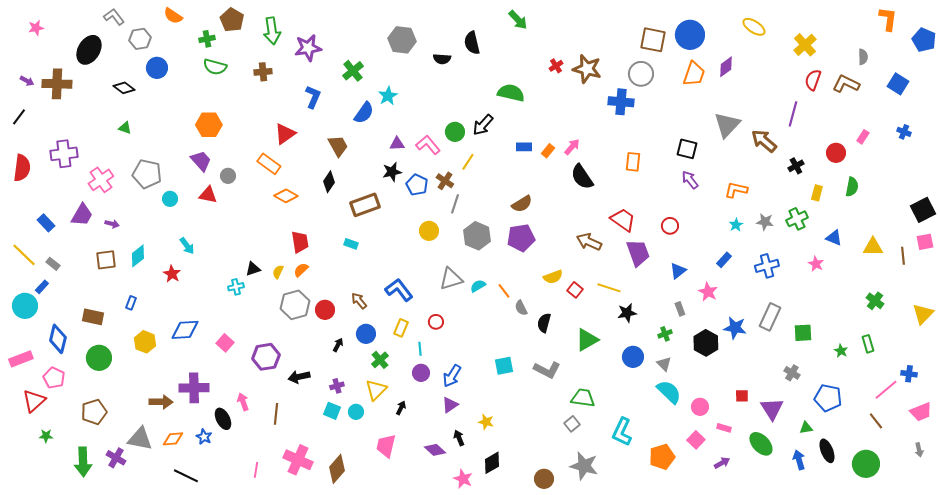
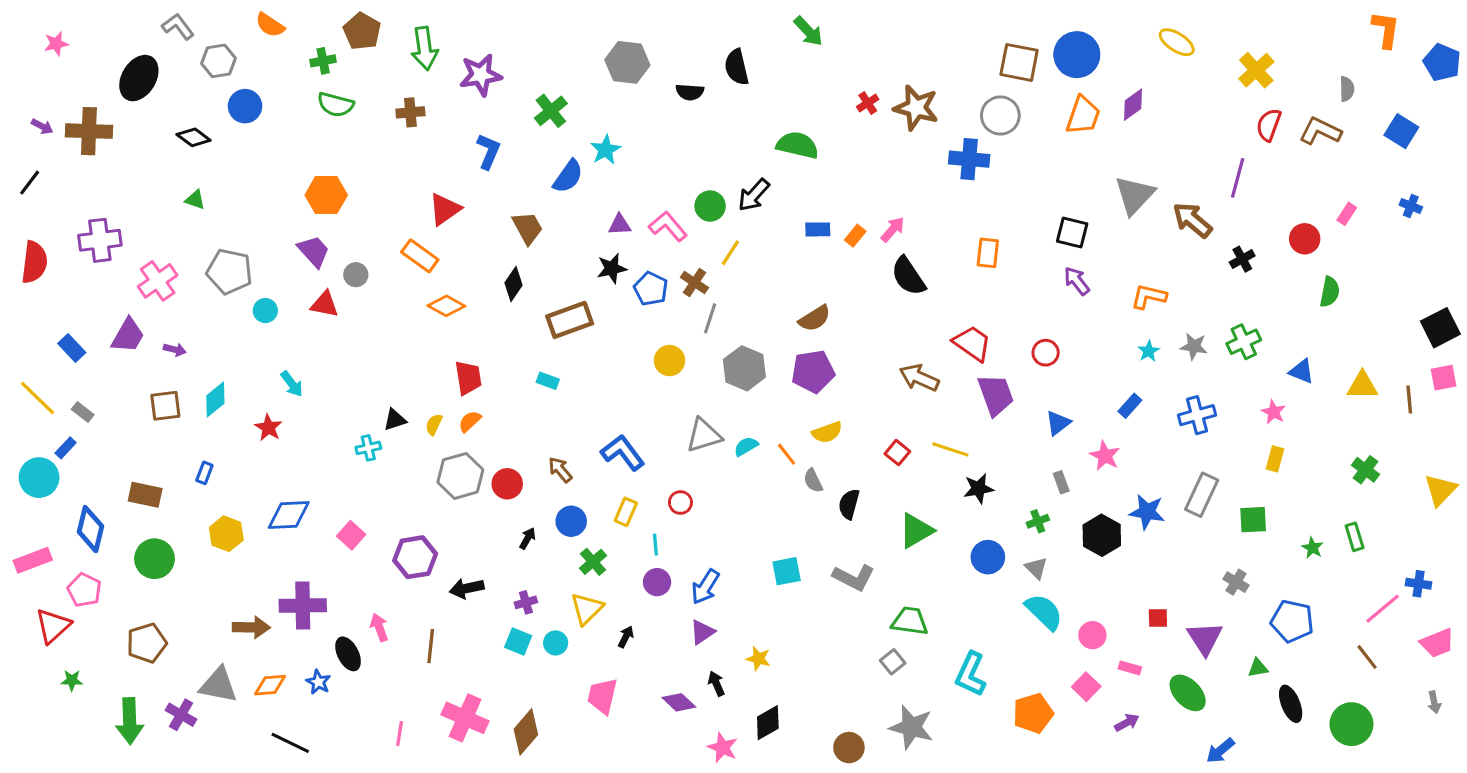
yellow rectangle: (817, 193) -> (1275, 459), moved
yellow semicircle: (553, 277) -> (827, 432), moved
blue arrow: (799, 460) -> (1220, 751), moved, turned -114

